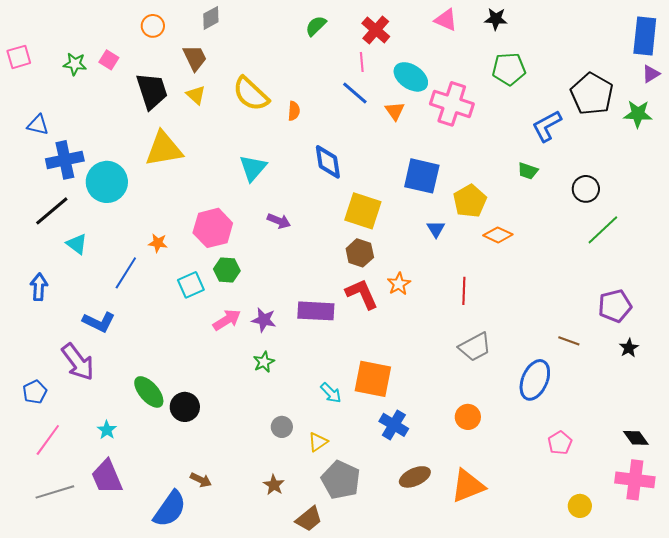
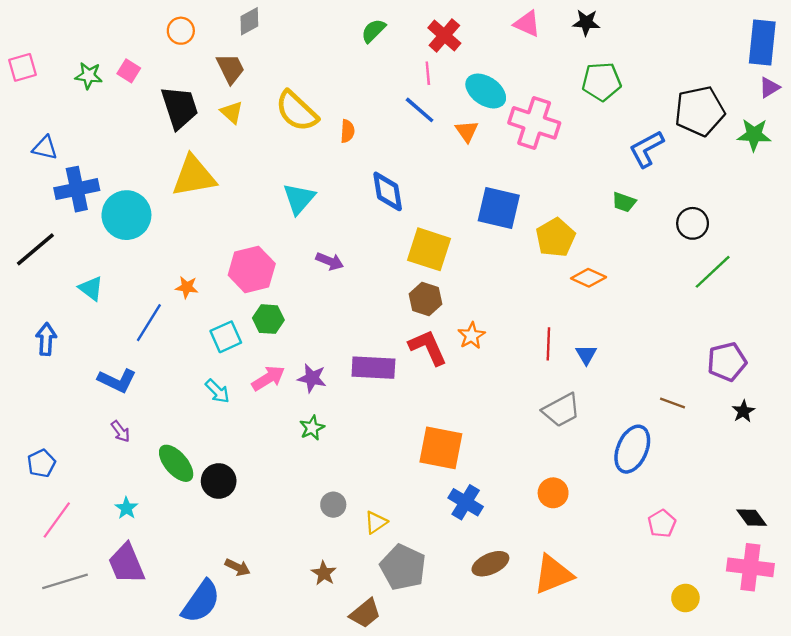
black pentagon: (592, 94) -> (700, 111), turned 30
black line: (52, 211) -> (35, 249), moved
blue triangle: (436, 229) -> (586, 355), moved
purple arrow: (78, 362) -> (121, 431), moved, size x0.5
cyan arrow: (331, 393) -> (217, 391), moved

